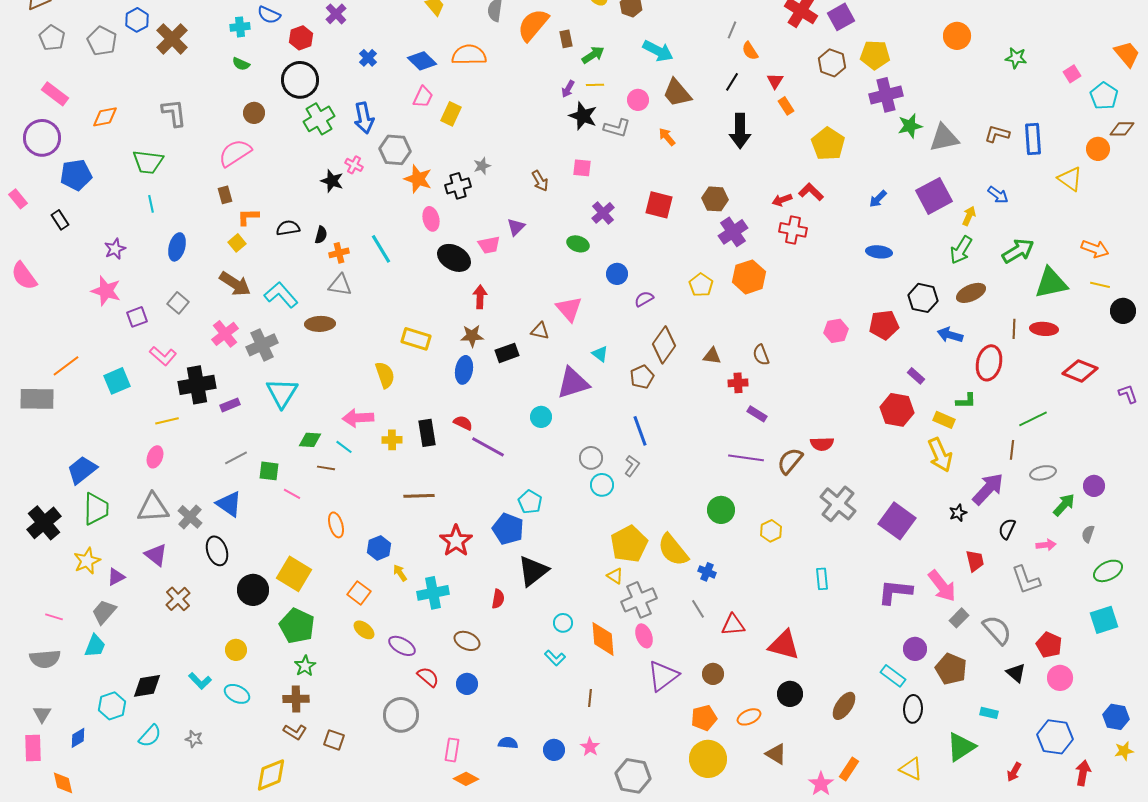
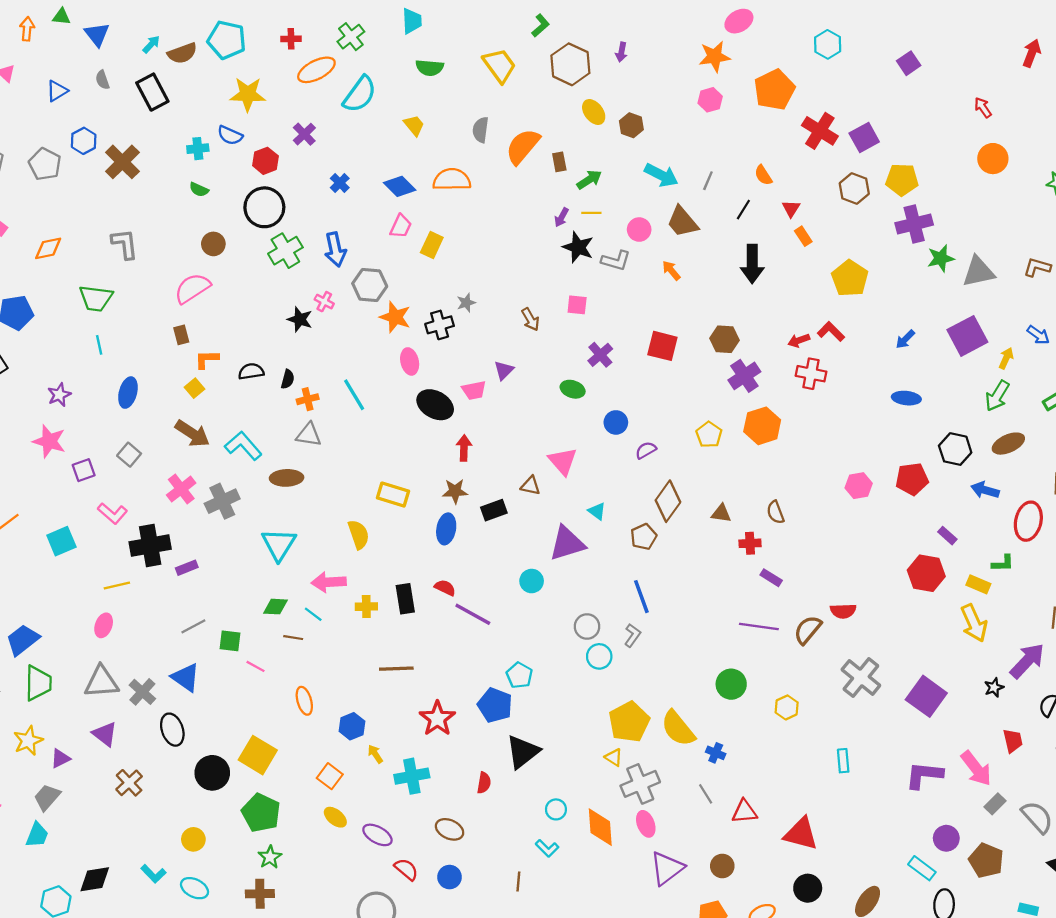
gray line: (732, 30) -> (708, 181), moved
cyan triangle: (282, 393) -> (279, 544), moved
brown line: (590, 698) -> (518, 881), moved

